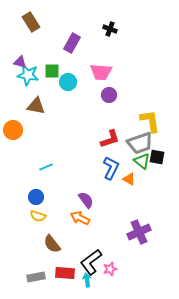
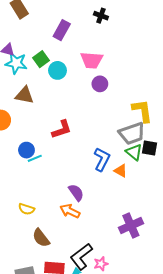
green square: (52, 71) -> (41, 59), turned -35
red L-shape: (110, 139) -> (62, 129), moved
blue circle: (36, 197) -> (26, 150), moved

